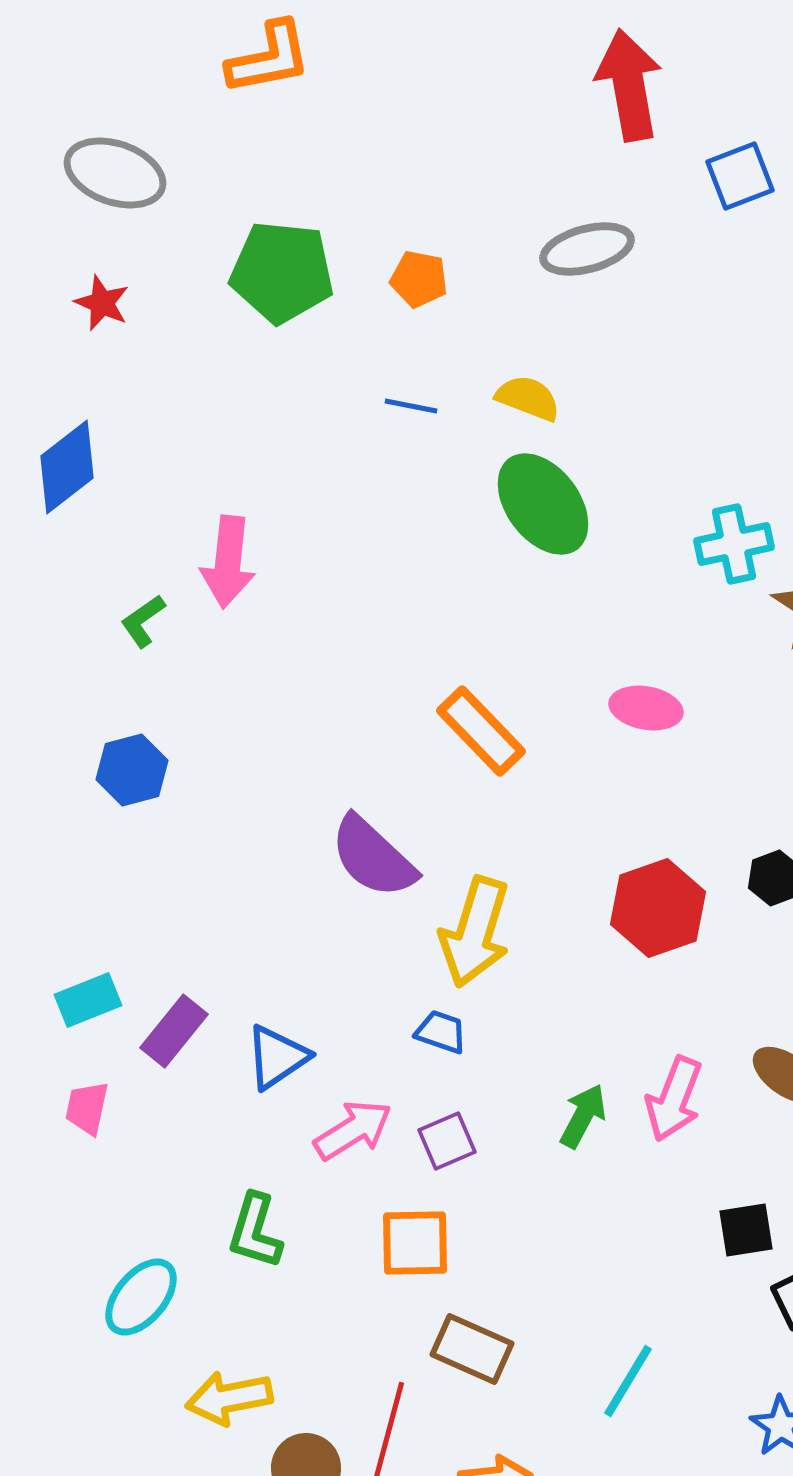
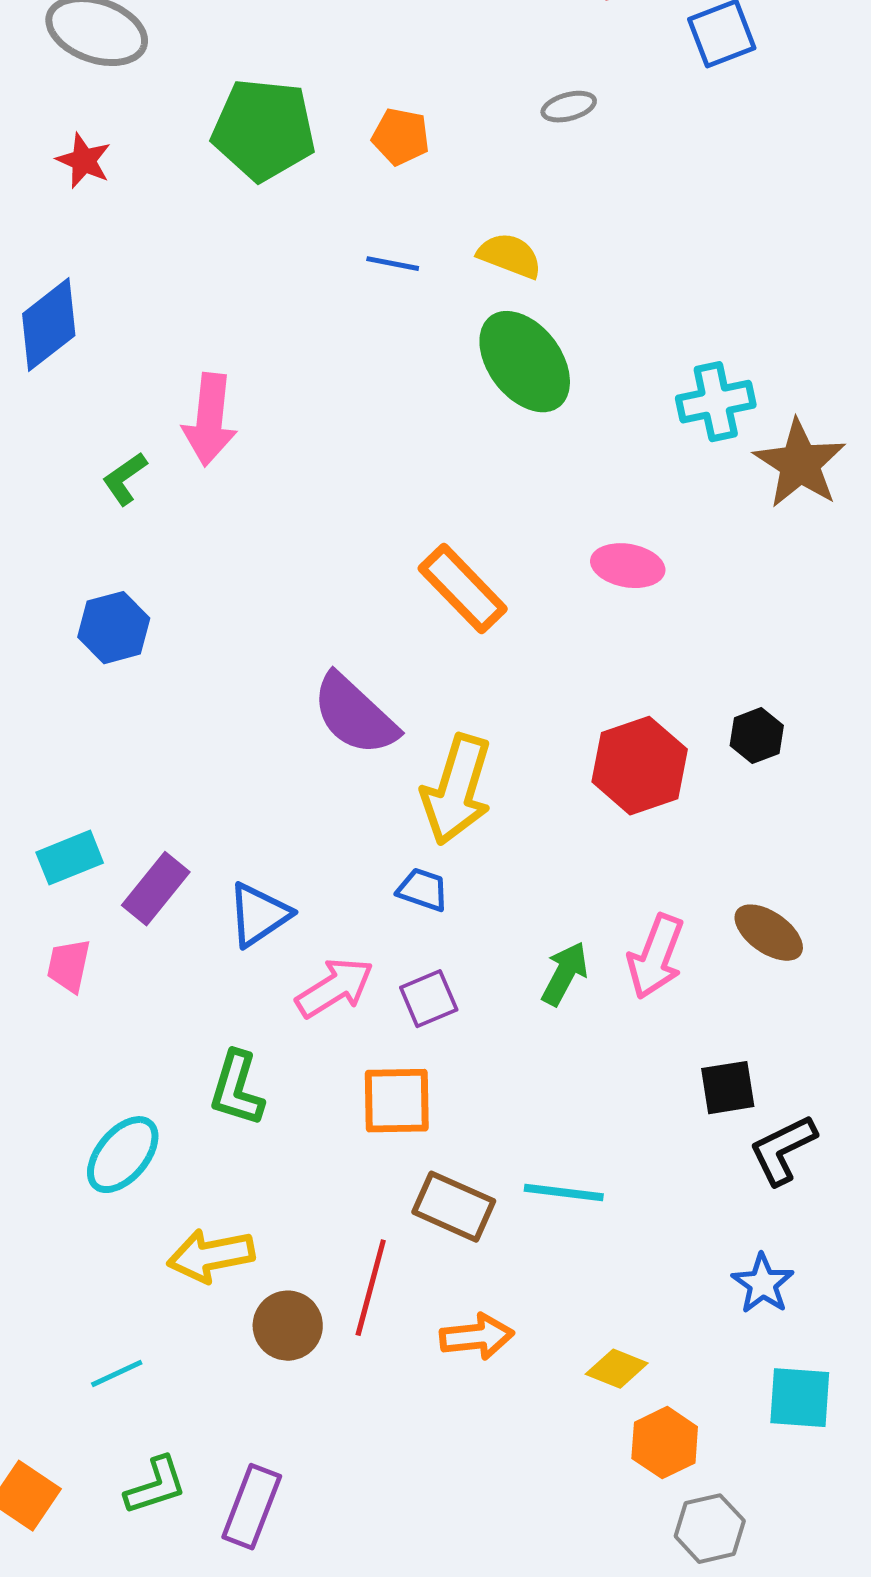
gray ellipse: (587, 249) -> (569, 107), size x0.6
cyan line: (628, 1381) -> (564, 1193), moved, turned 66

